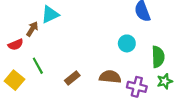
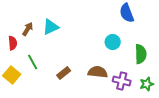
cyan triangle: (50, 15) -> (51, 27), moved
red semicircle: (16, 45) -> (13, 43), turned -72
green star: (165, 81) -> (147, 84), moved

